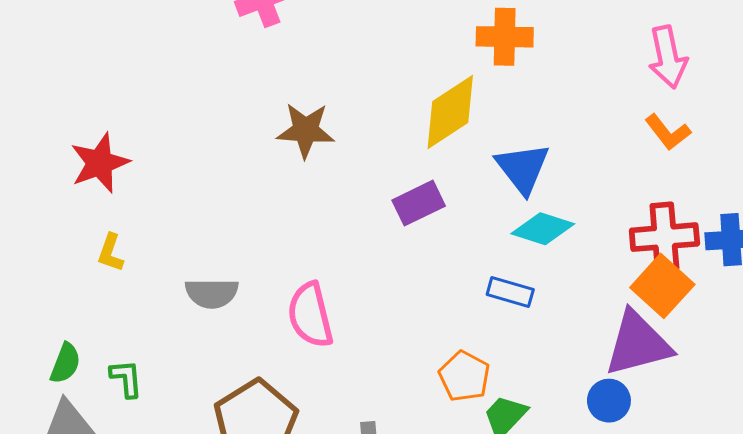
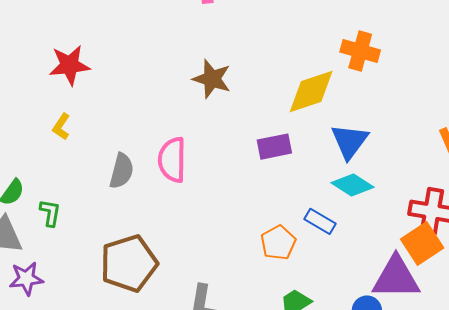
gray semicircle: (212, 293) -> (122, 171), turned -90
pink semicircle: (310, 315) -> (172, 160), moved
orange pentagon: (464, 376) -> (278, 243), moved

